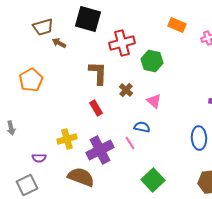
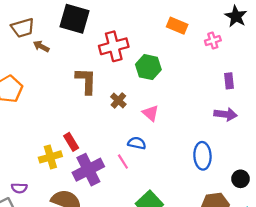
red rectangle: (96, 108) -> (71, 142), moved
purple semicircle: (39, 158) -> (19, 188), moved

